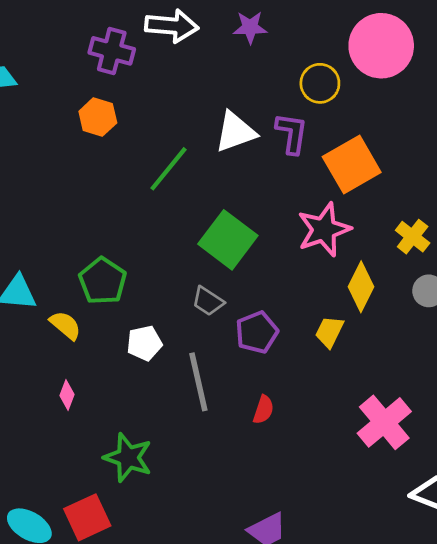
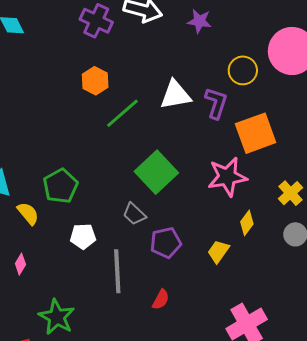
orange hexagon: (98, 117) -> (95, 81), moved
yellow diamond: (361, 287) -> (247, 223), size x0.7

